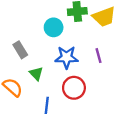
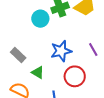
cyan circle: (54, 27) -> (40, 19), moved
purple line: (98, 56) -> (93, 50), moved

